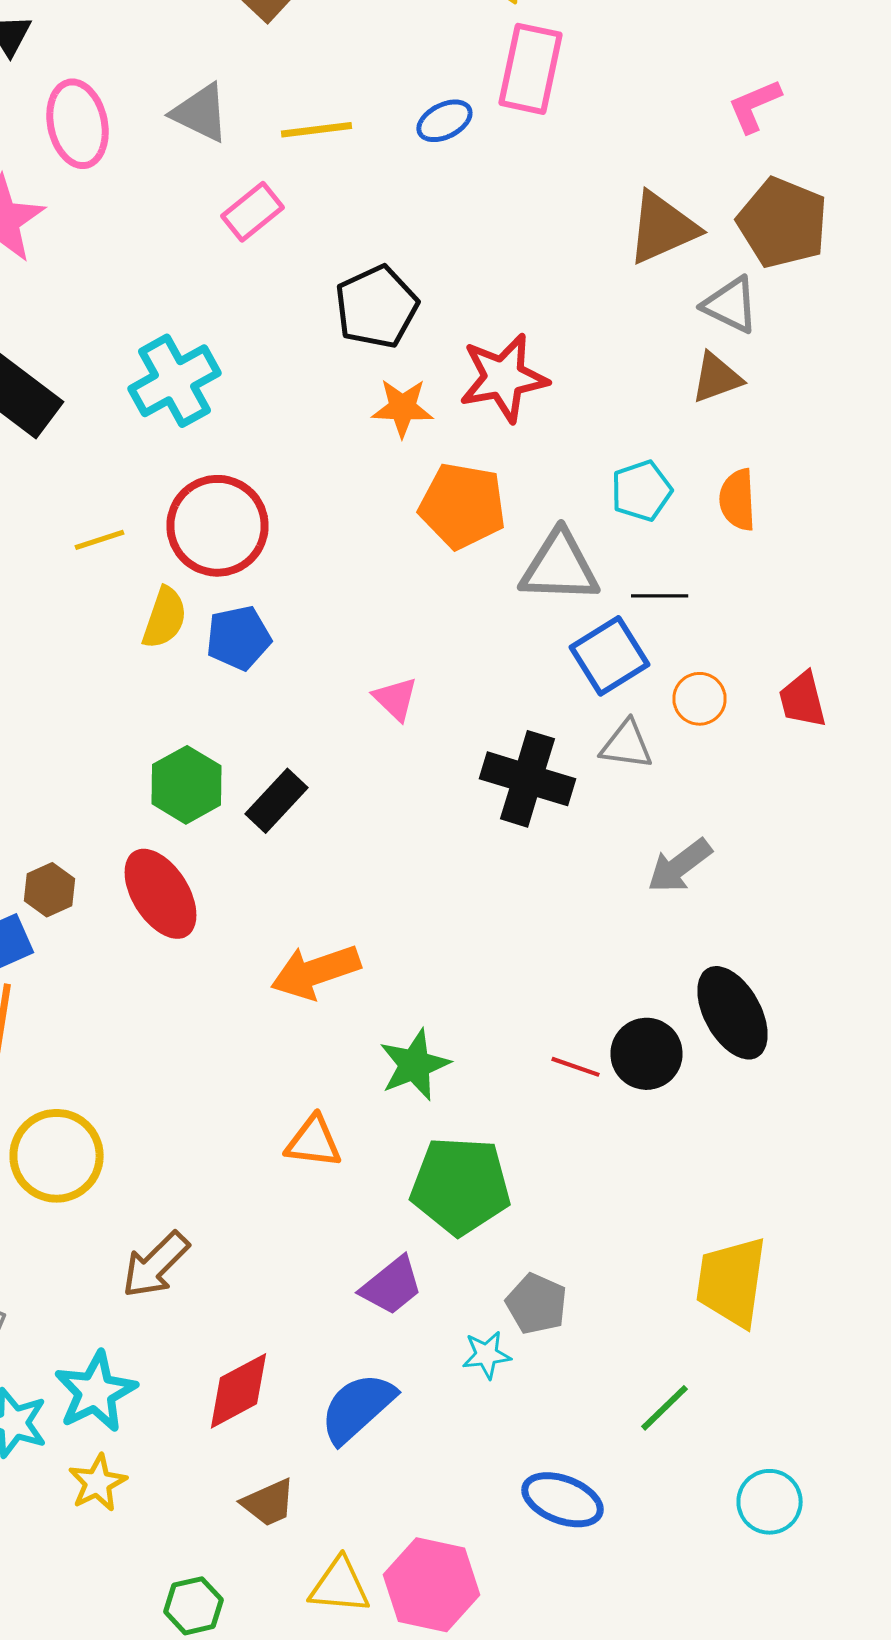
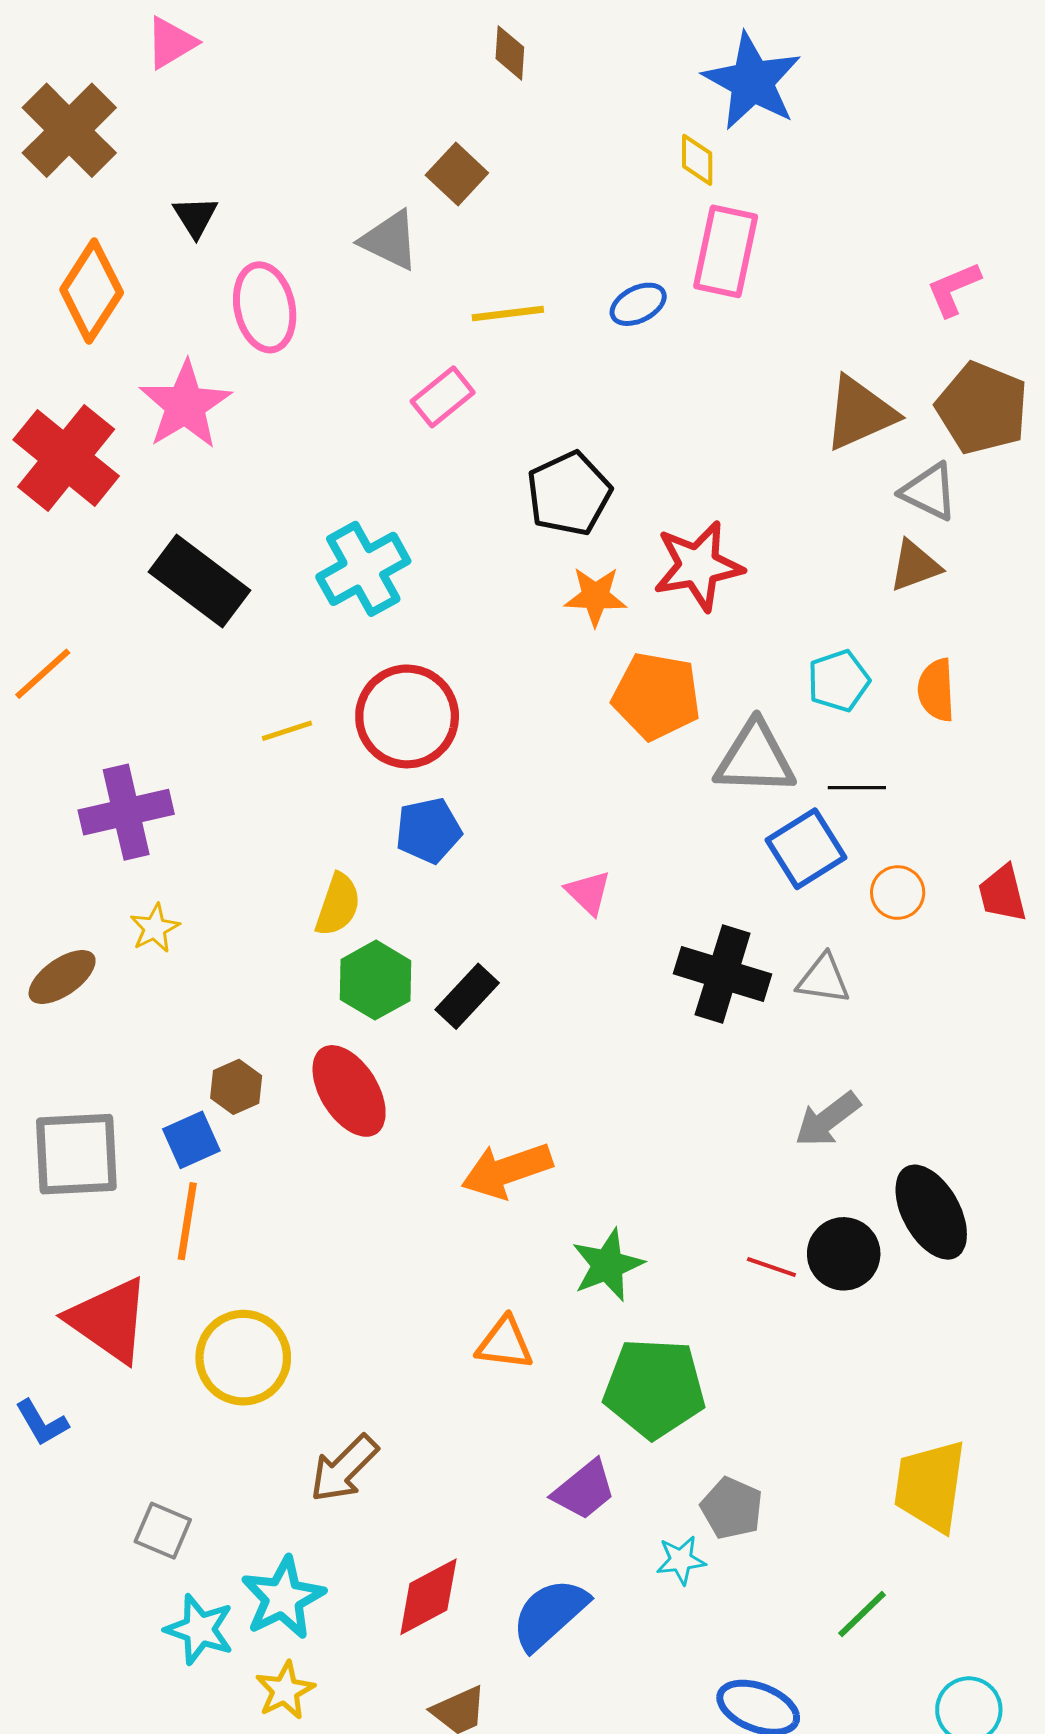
gray triangle: (200, 113) -> (390, 240), moved
yellow semicircle: (164, 618) -> (338, 905), moved
gray triangle: (626, 745) -> (823, 979), moved
gray arrow: (680, 866) -> (827, 1119), moved

